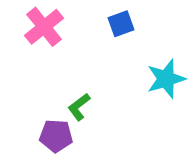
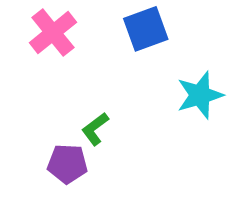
blue square: (121, 24) -> (146, 29), size x1.4

